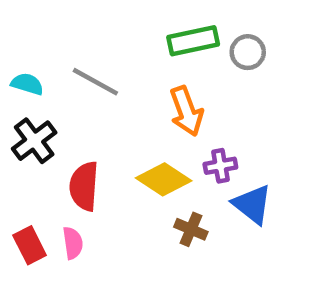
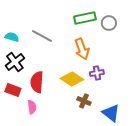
blue triangle: (252, 204) -> (111, 113), moved
red rectangle: (30, 245) -> (13, 90), moved, turned -42

